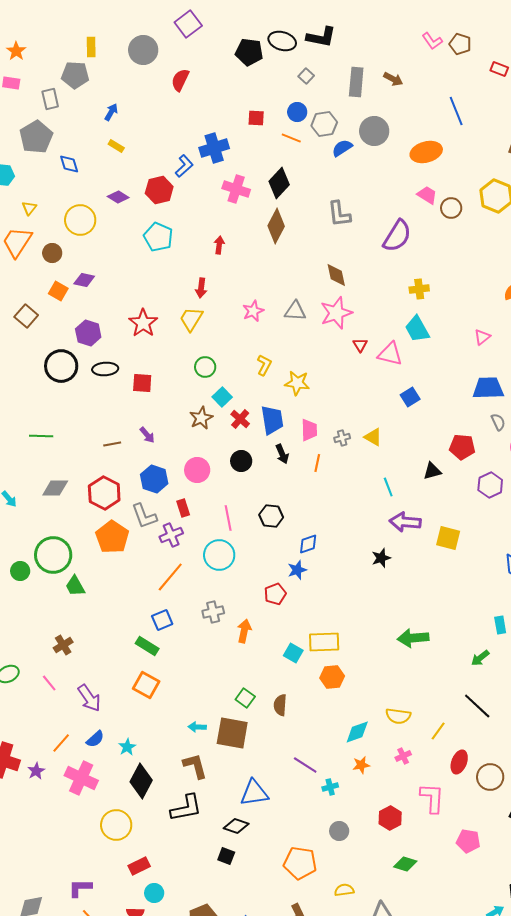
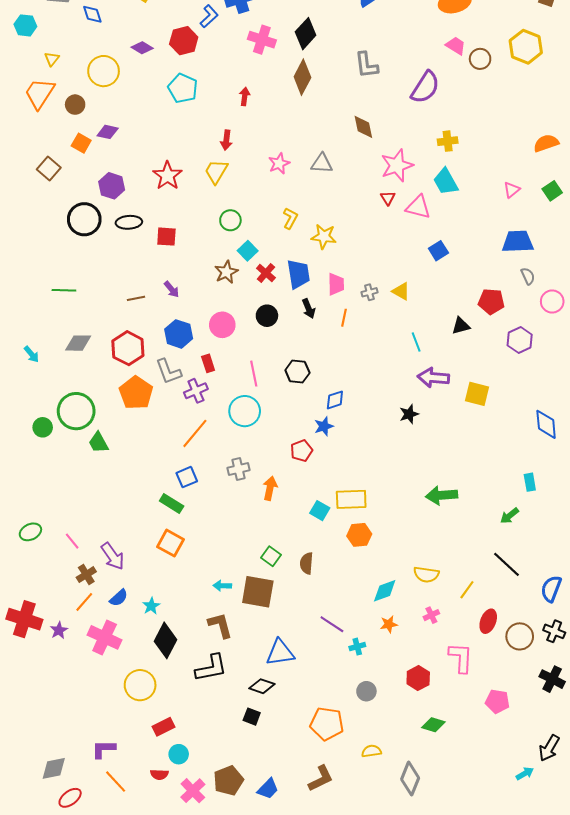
pink star: (336, 313) -> (397, 165), moved
brown cross: (63, 645) -> (86, 575), moved

